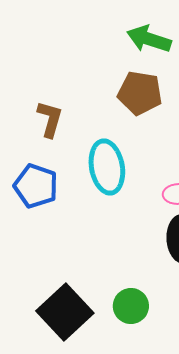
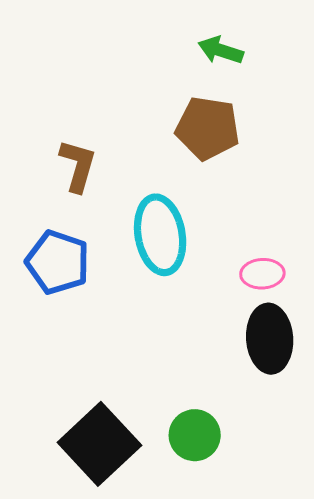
green arrow: (149, 39) -> (221, 50), size x0.7

